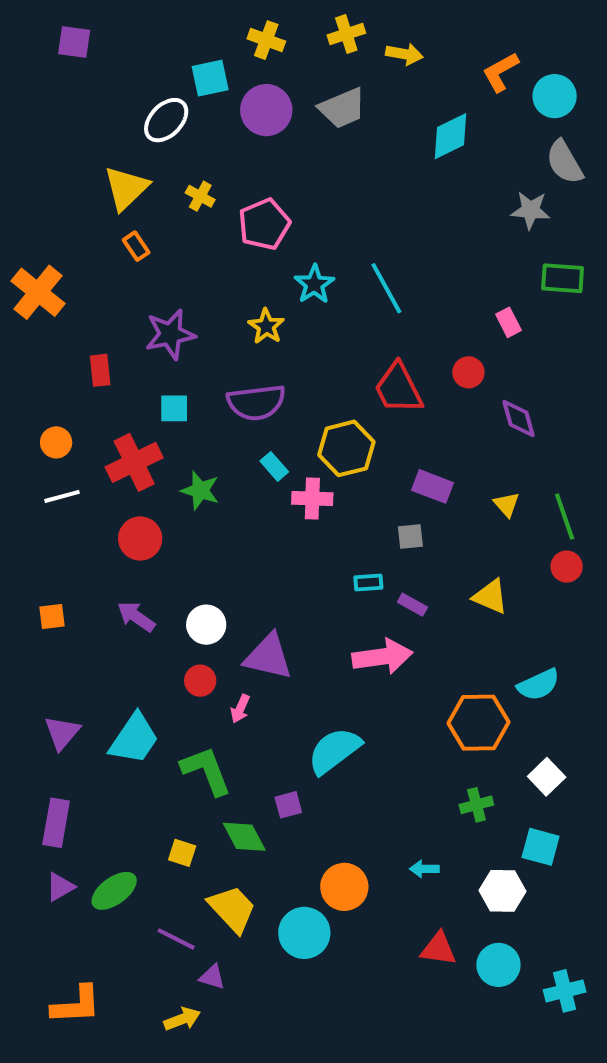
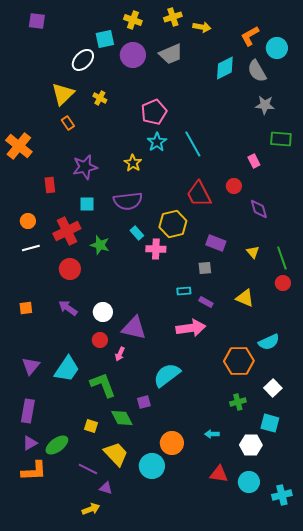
gray semicircle: (565, 162) -> (257, 71), moved
pink pentagon: (264, 224) -> (154, 112), moved
orange L-shape: (76, 1005) -> (34, 471), moved

